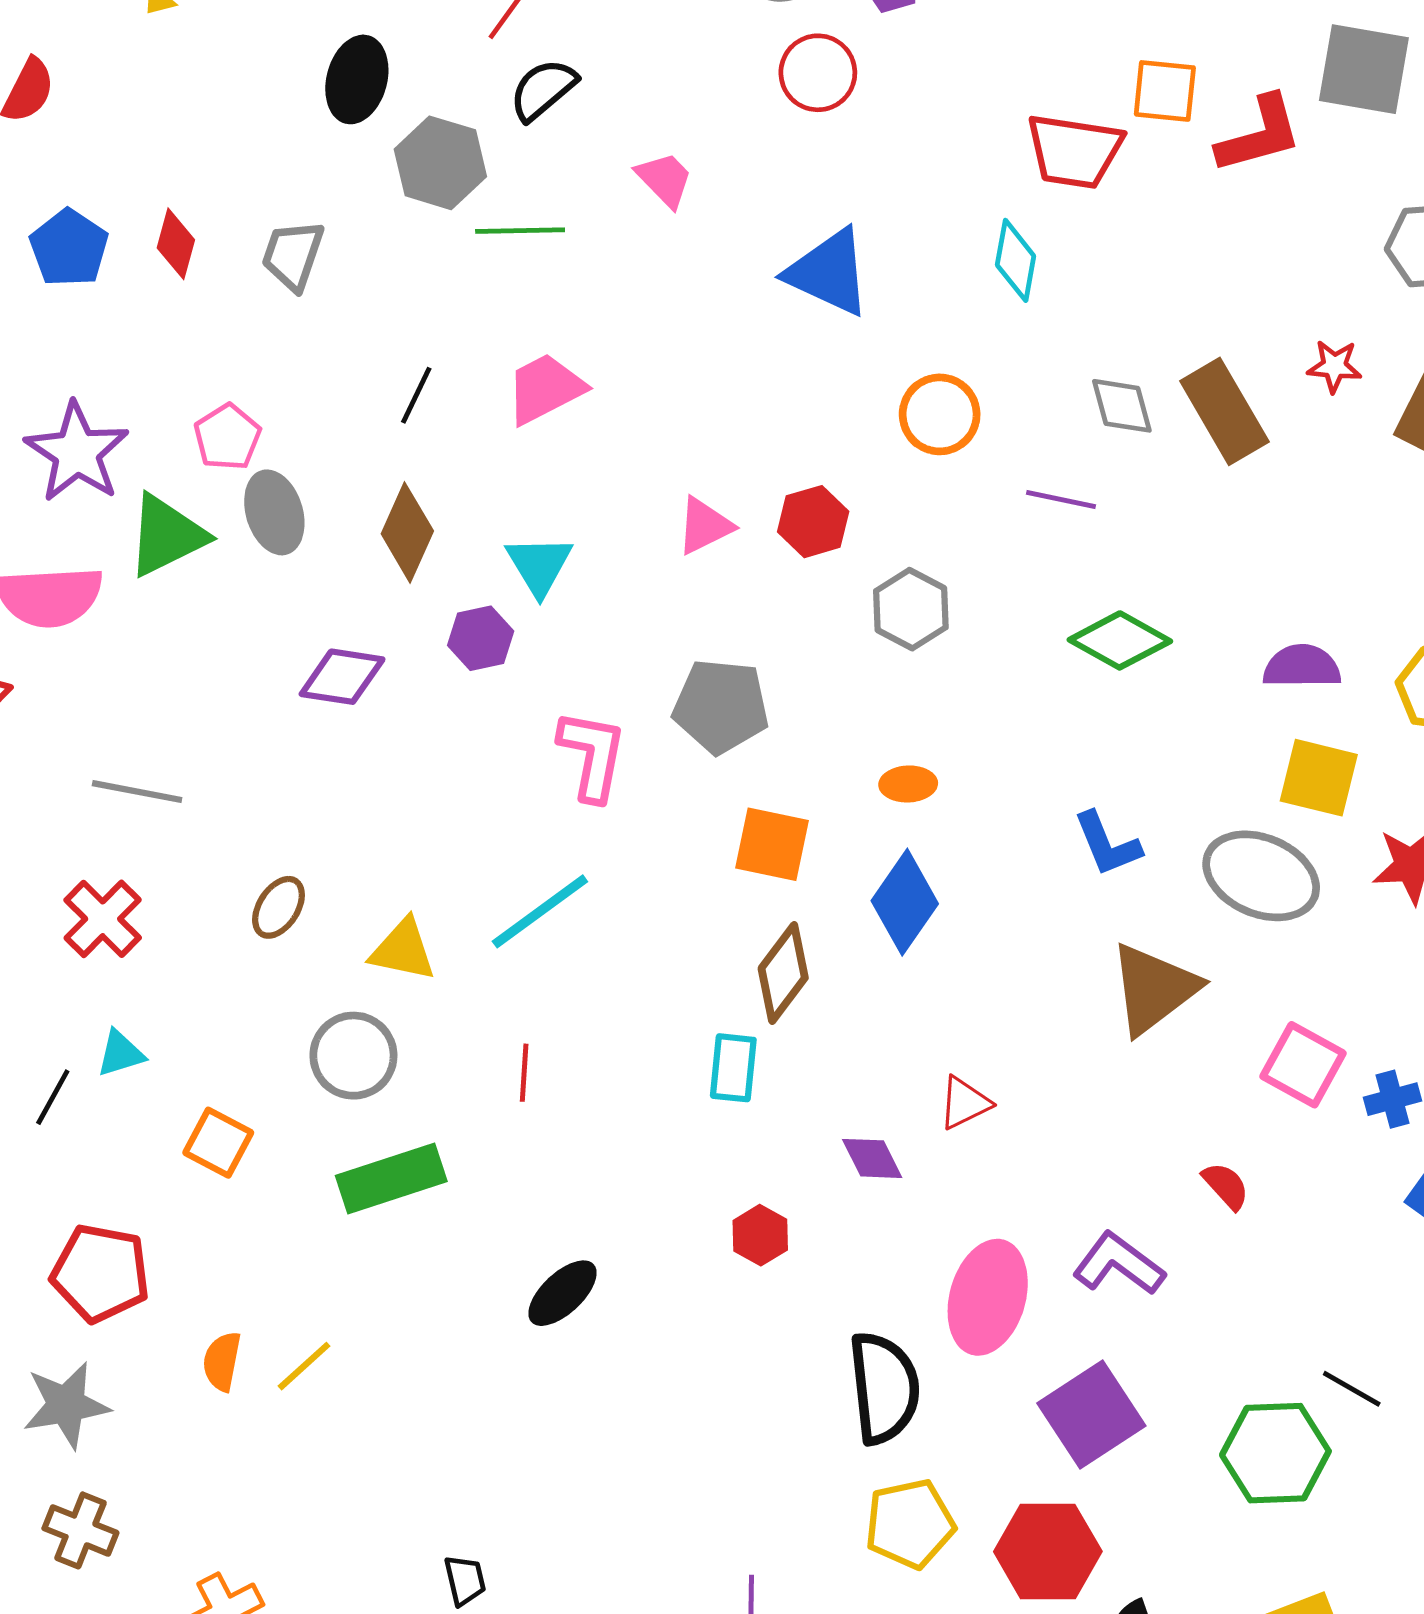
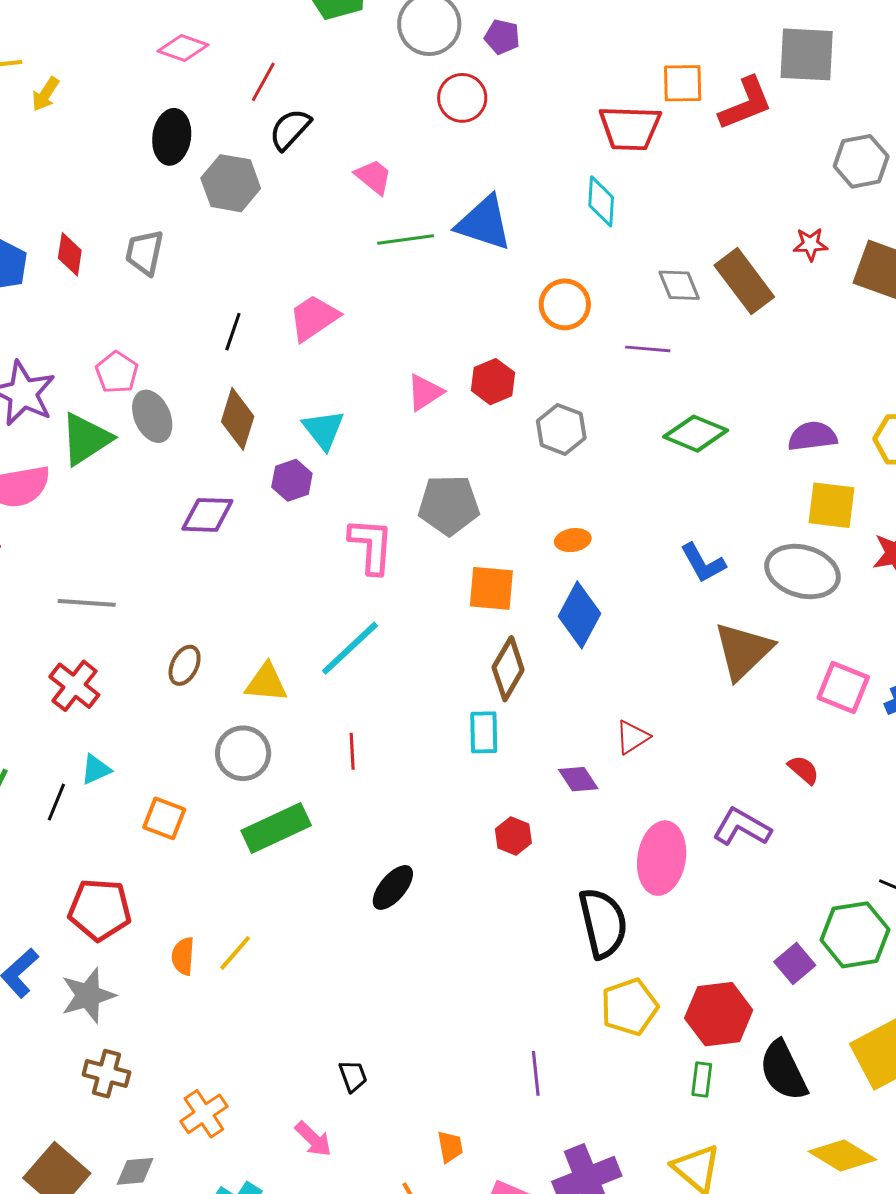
green line: (520, 231) -> (406, 239), moved
purple square: (1091, 1414) -> (795, 964), moved, size x0.6

